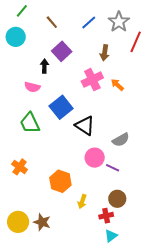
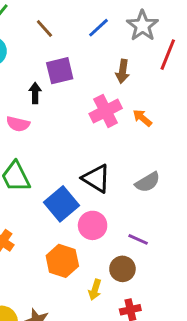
purple square: (62, 51) -> (60, 71), turned 30
blue square: (61, 107) -> (62, 204), moved
gray semicircle: (121, 140) -> (148, 182), moved
pink circle: (95, 158) -> (93, 225), moved
brown circle: (117, 199) -> (122, 269), moved

